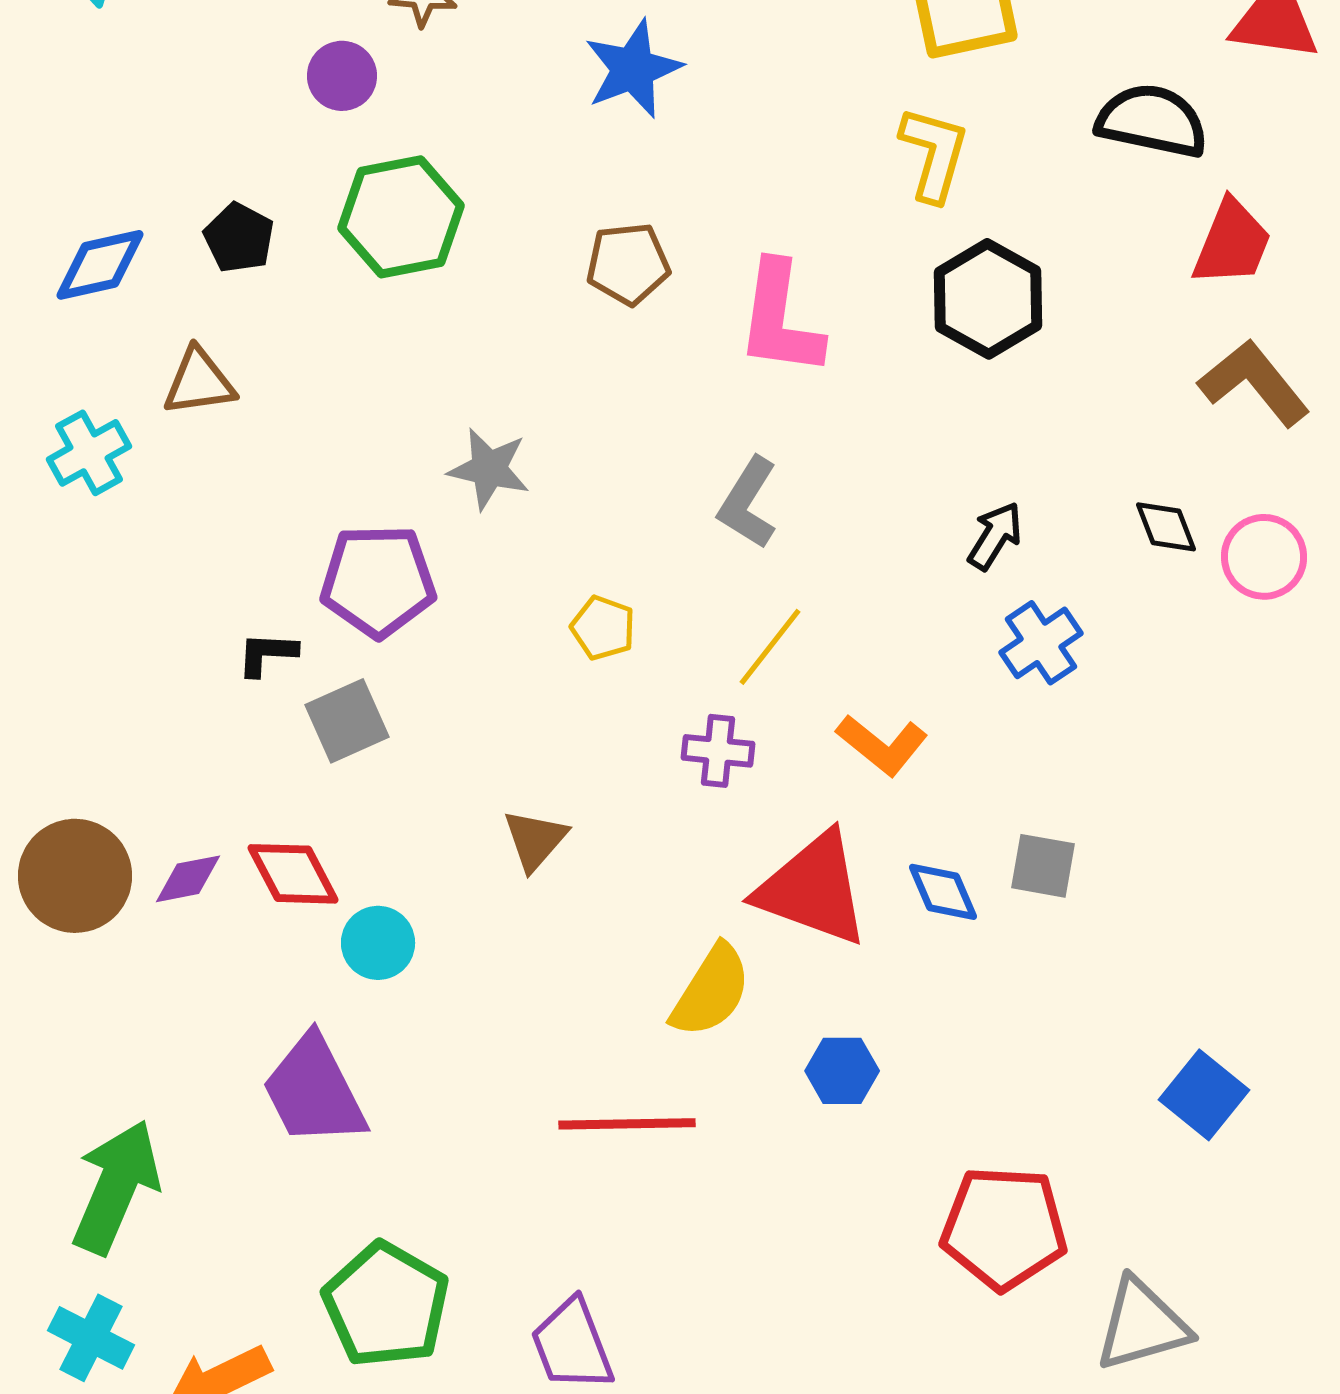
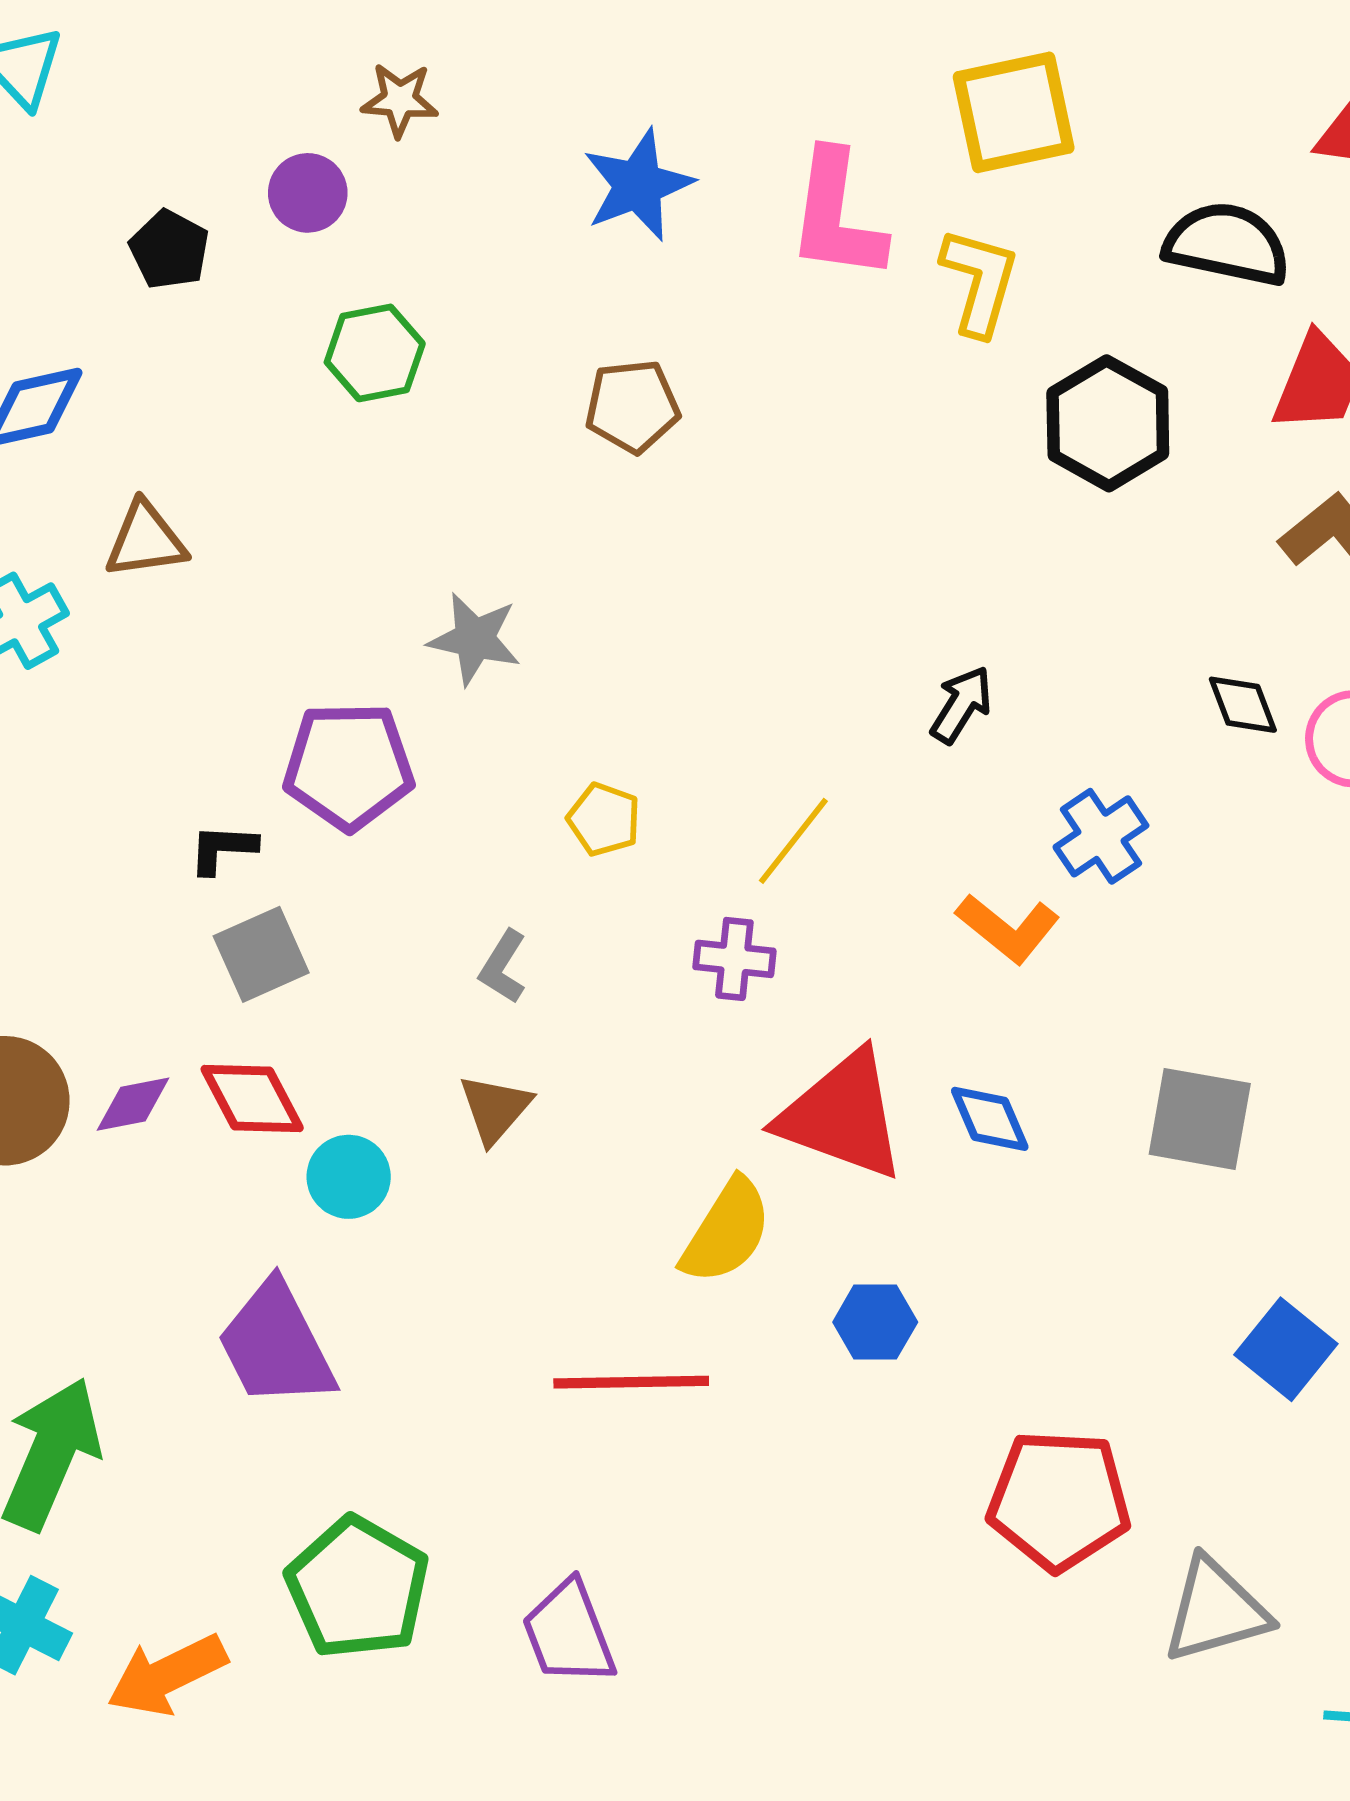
green hexagon: (401, 217) -> (375, 353), size x0.7
black pentagon: (239, 238) -> (169, 250), moved
black hexagon: (988, 299) -> (1108, 423), moved
pink L-shape: (780, 319) -> (837, 216), moved
gray L-shape: (748, 503) -> (503, 967), moved, size x0.7
black arrow: (995, 536) -> (961, 705), moved
gray square: (347, 721) -> (261, 954), moved
orange L-shape: (882, 745) -> (1008, 928), moved
brown triangle: (535, 840) -> (495, 1109), moved
gray square: (1043, 866) -> (1200, 1119), moved, size x1.4

